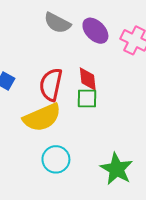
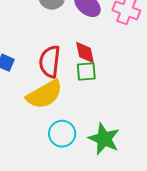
green star: (117, 169) -> (104, 139), moved

